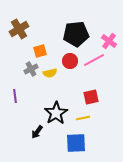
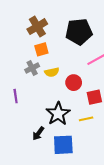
brown cross: (19, 29) -> (37, 27), moved
red circle: (70, 61) -> (74, 83), moved
blue square: (76, 143) -> (63, 145), moved

